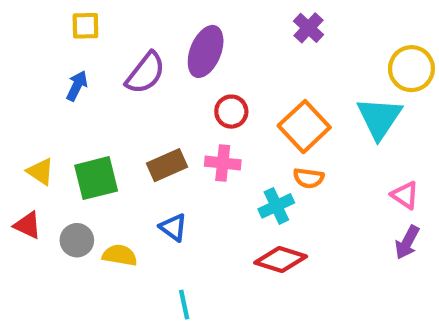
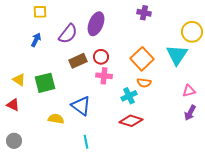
purple cross: (309, 28) -> (144, 13), turned -32
red circle: (231, 112) -> (101, 57), moved
brown rectangle: (167, 165) -> (78, 61), moved
pink triangle: (405, 195) -> (189, 91), turned -48
blue triangle: (173, 227) -> (81, 106), size x1.5
gray circle: (77, 240) -> (14, 141), moved

